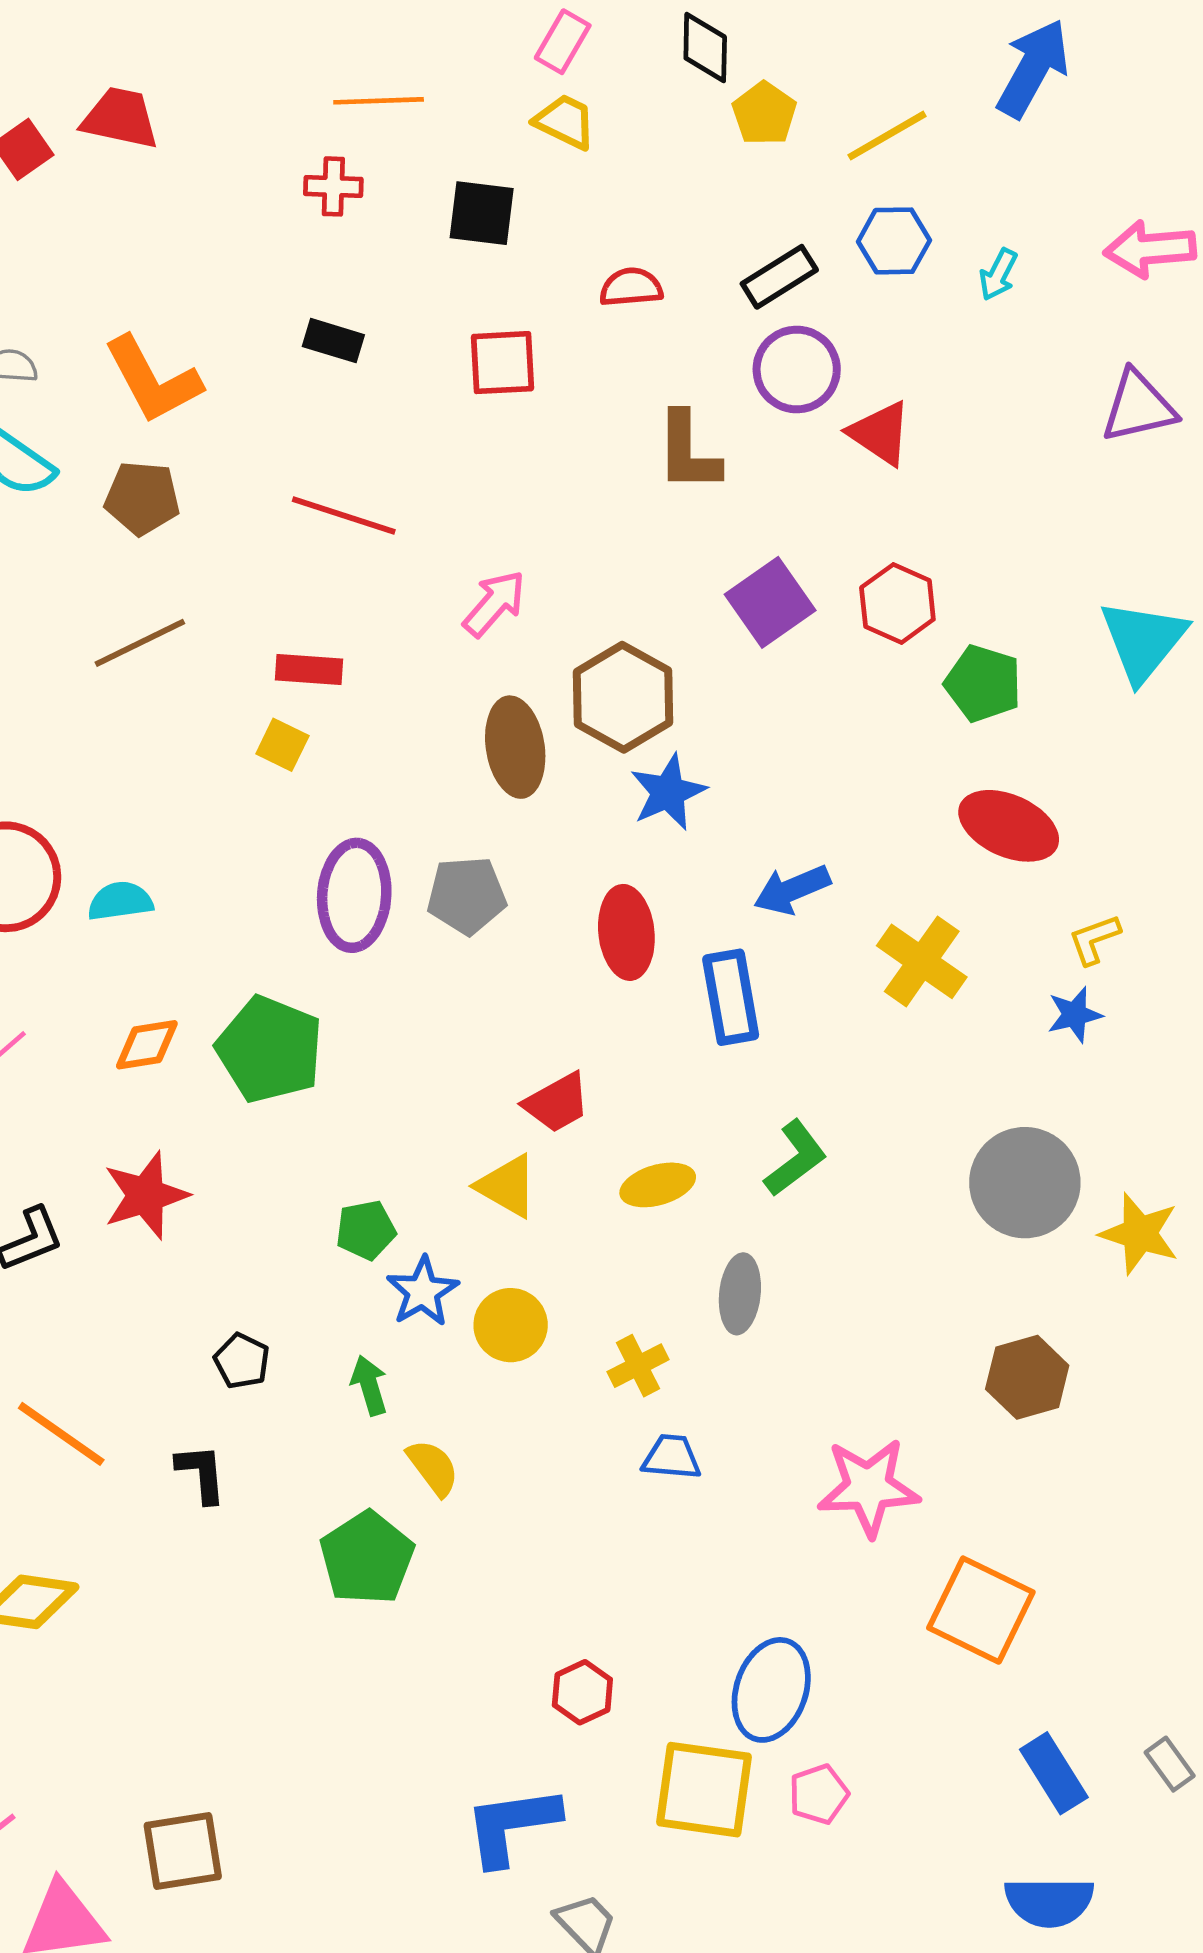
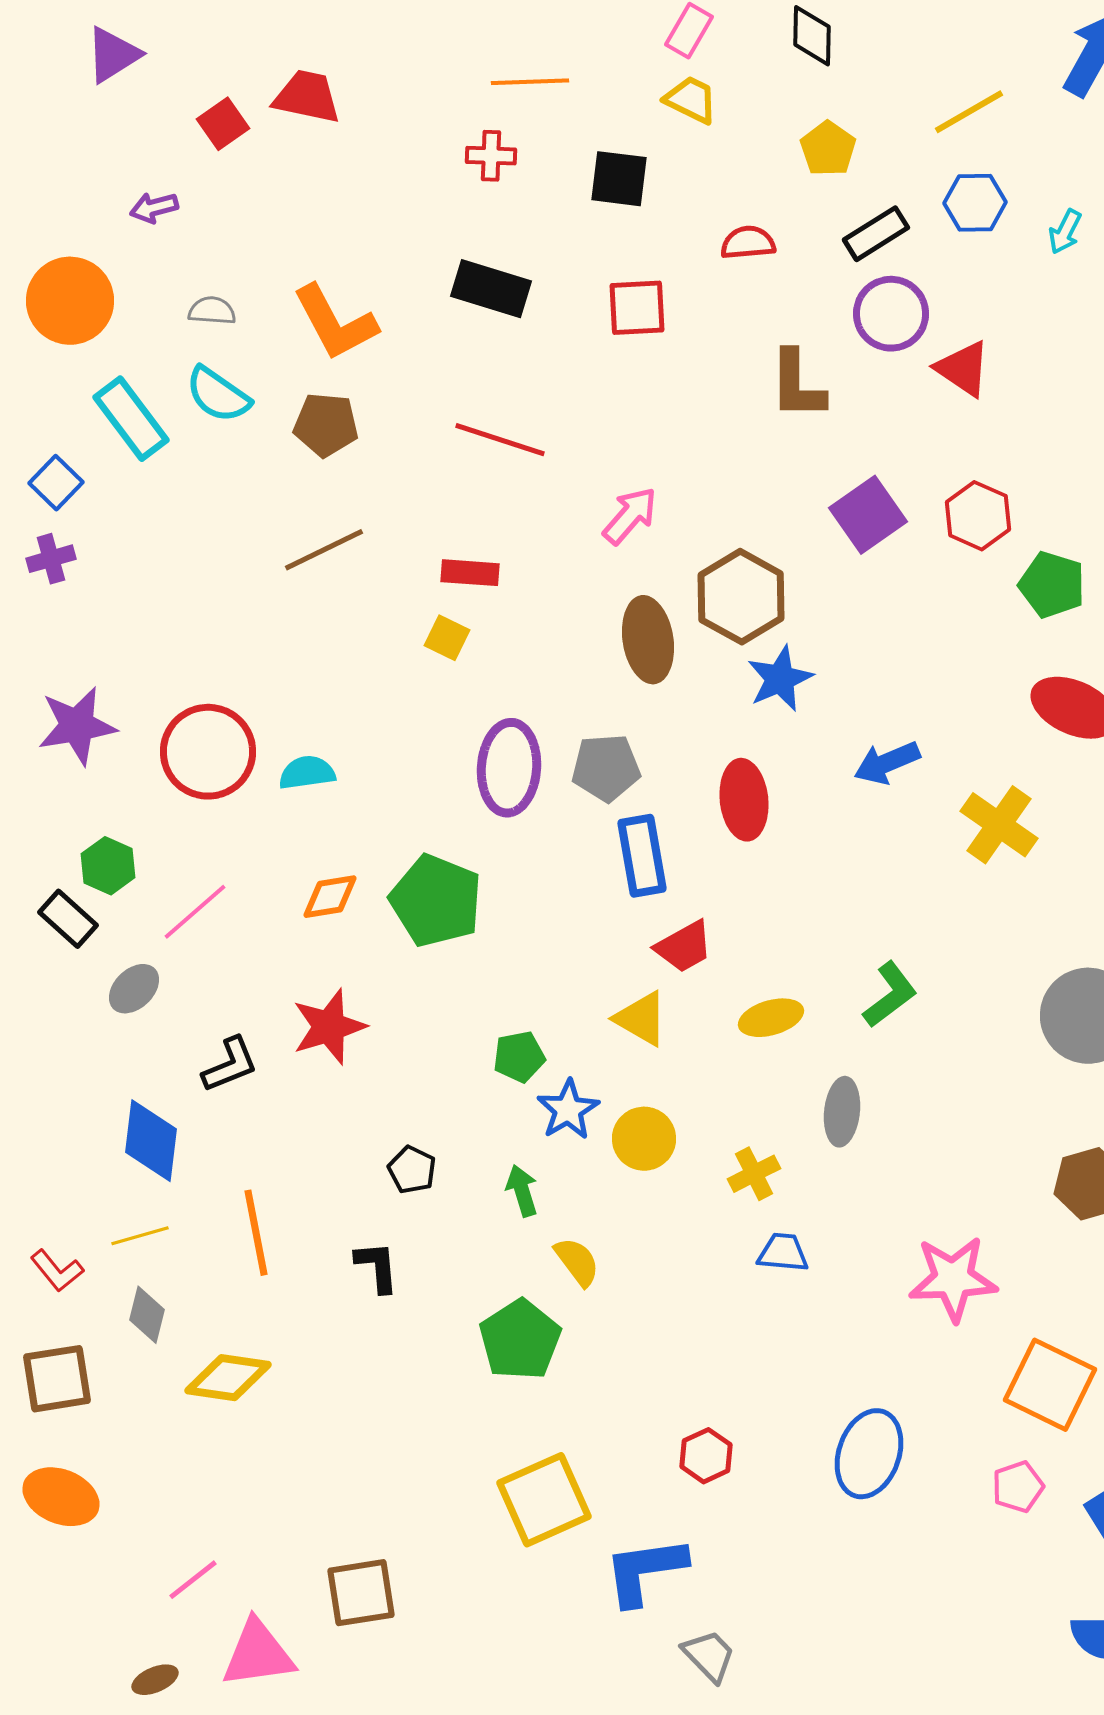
yellow pentagon: (764, 114) -> (828, 149), moved
black rectangle: (333, 341) -> (491, 289), size x1.5
blue rectangle: (731, 997) -> (642, 856), moved
orange line: (61, 1434) -> (256, 1233), turned 44
yellow square: (704, 1790) -> (544, 1500), moved, turned -32
pink pentagon: (819, 1794) -> (1018, 1487), moved

